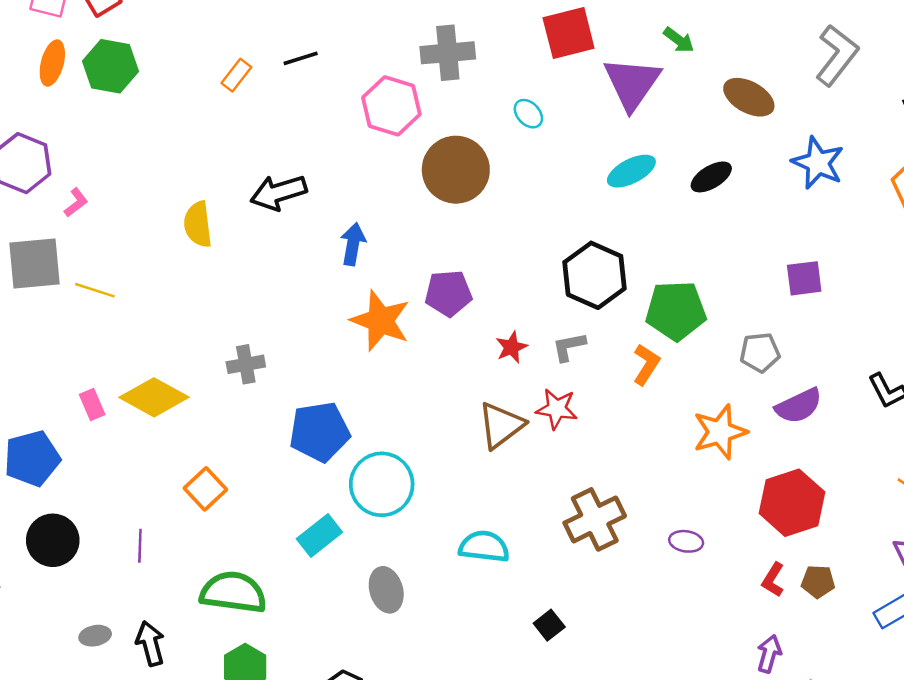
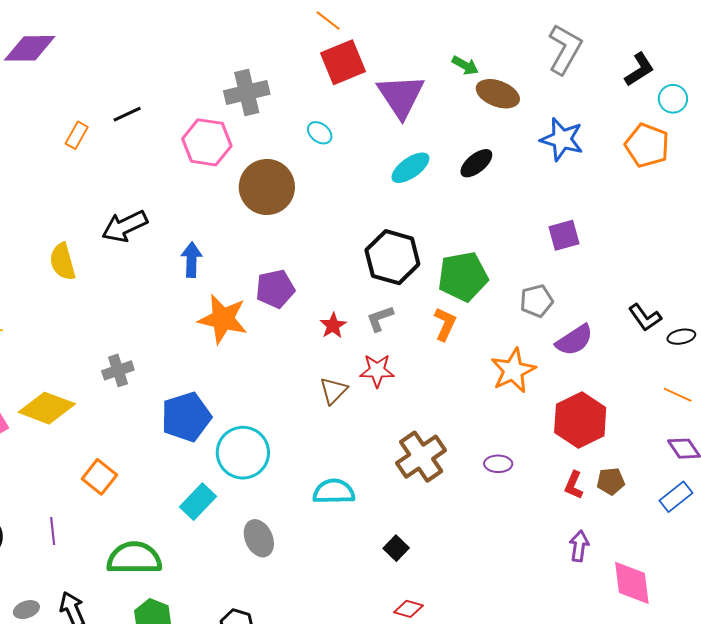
green arrow: (679, 40) -> (465, 65), moved
brown triangle: (501, 425) -> (333, 391), size x0.7

